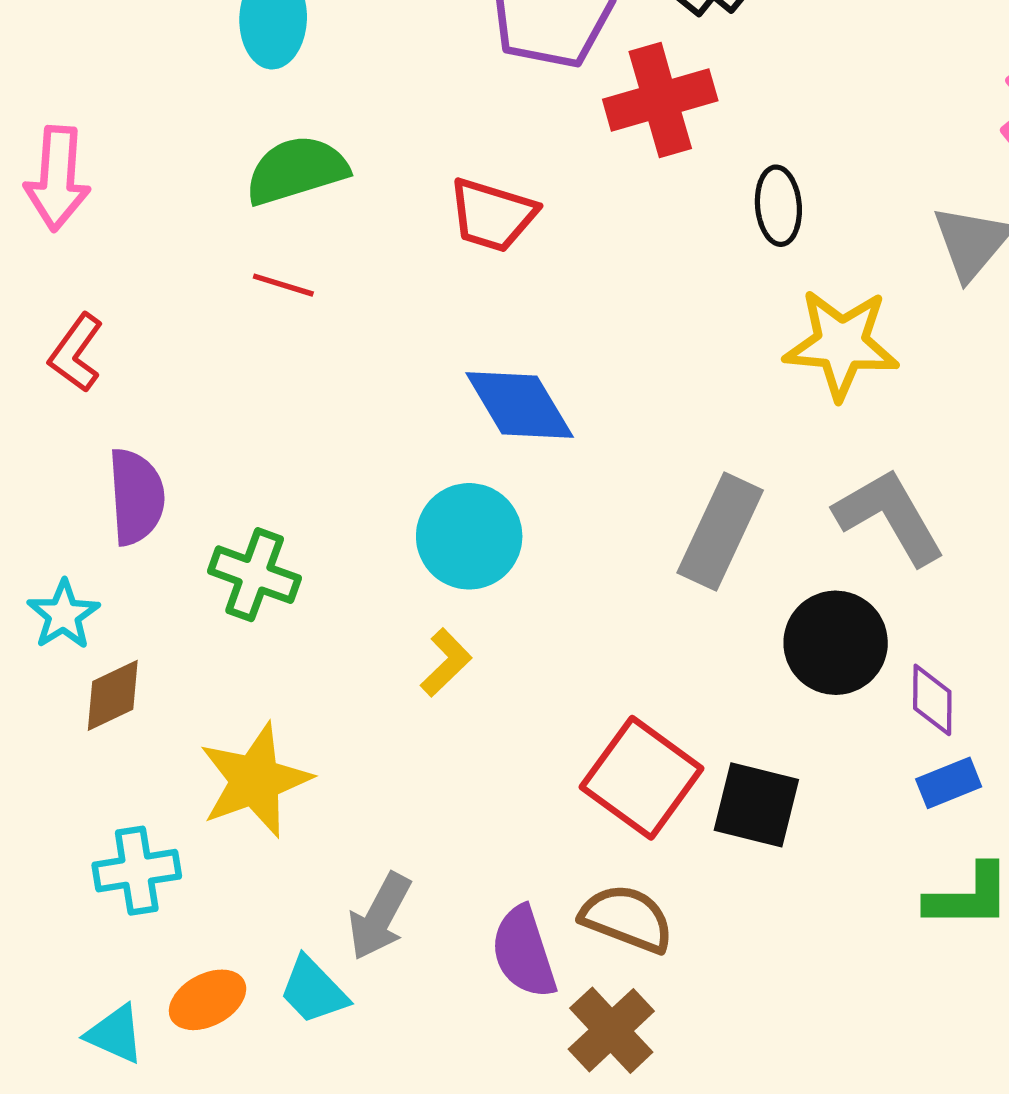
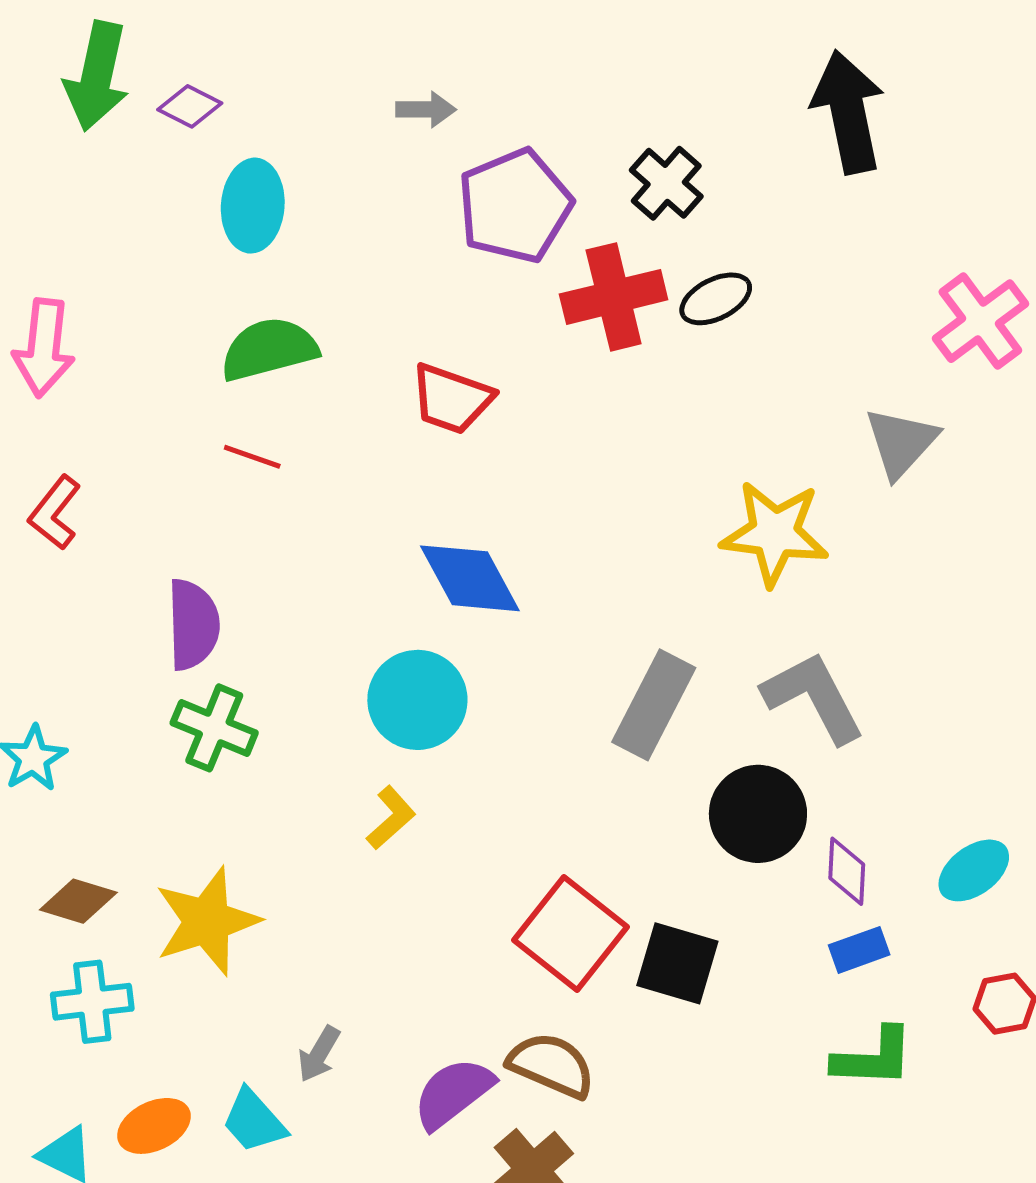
black ellipse: (778, 206) -> (716, 299), moved, turned 66
purple semicircle: (136, 497) -> (193, 625), moved
brown diamond: (113, 695) -> (78, 901), moved, turned 40
gray arrow: (380, 916) -> (319, 1054), size x0.7
purple semicircle: (524, 952) -> (453, 1093), turned 68

